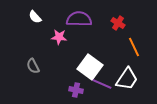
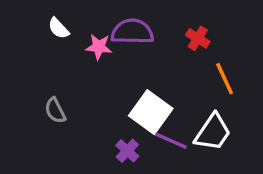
pink star: (59, 37) -> (99, 47), moved
purple cross: (76, 90) -> (127, 151), turned 32

